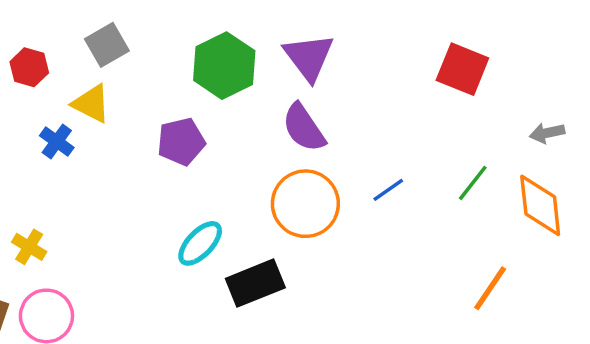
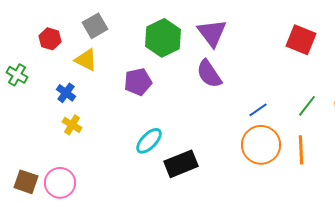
blue cross: (57, 142) -> (66, 93), moved
orange circle: (305, 204) -> (261, 145), moved
yellow cross: (29, 247) -> (72, 125), moved
orange line: (490, 288) -> (301, 150), moved, turned -36

